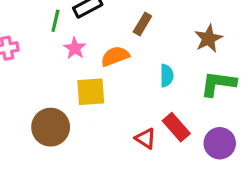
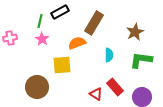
brown rectangle: (142, 24) -> (94, 23), size x1.6
pink star: (75, 48) -> (42, 39), moved

